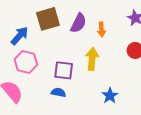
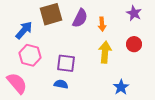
yellow arrow: (92, 59) -> (105, 52), moved
blue star: (110, 96) -> (121, 87), moved

